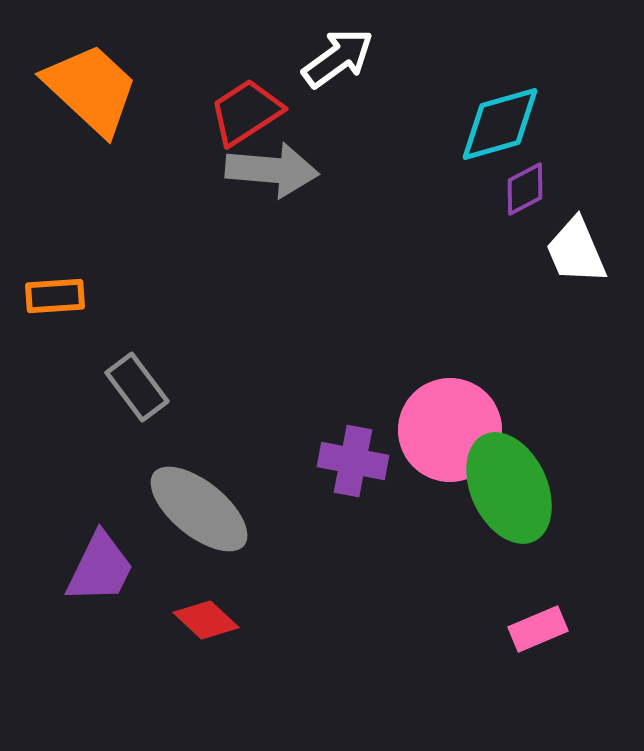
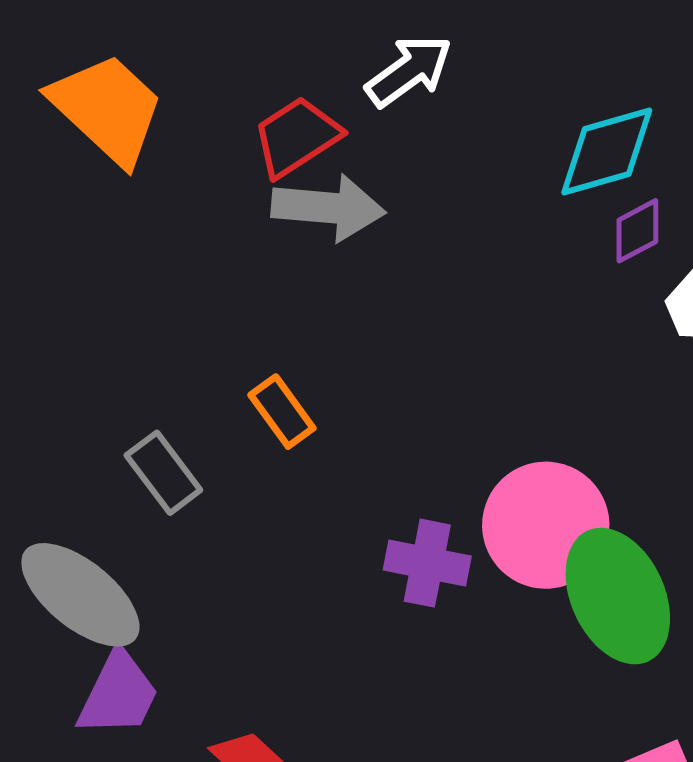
orange rectangle: (55, 296) -> (282, 412), moved, turned 58
gray ellipse: (199, 509) -> (80, 595), moved

